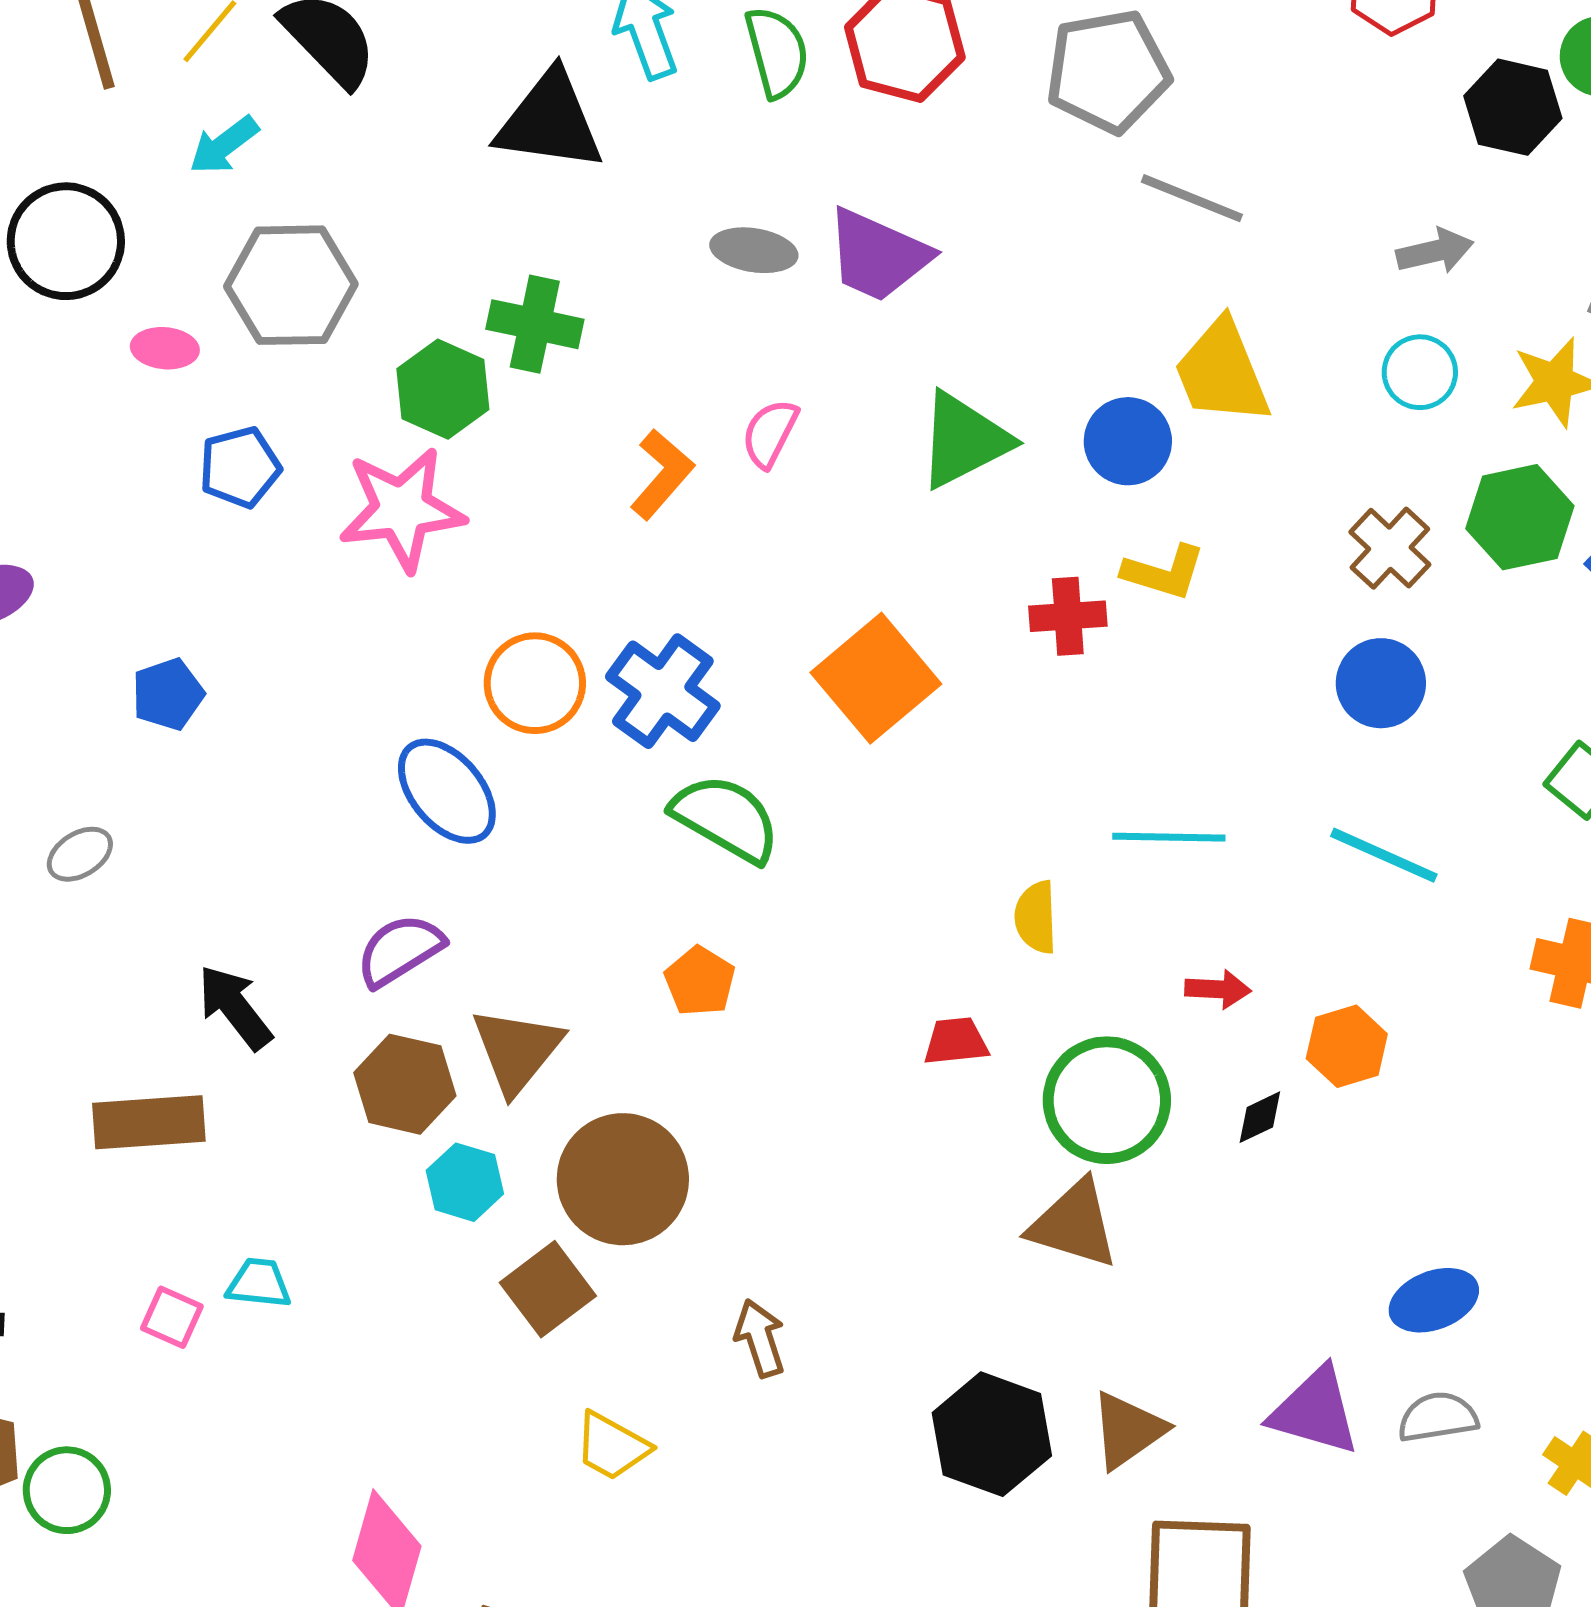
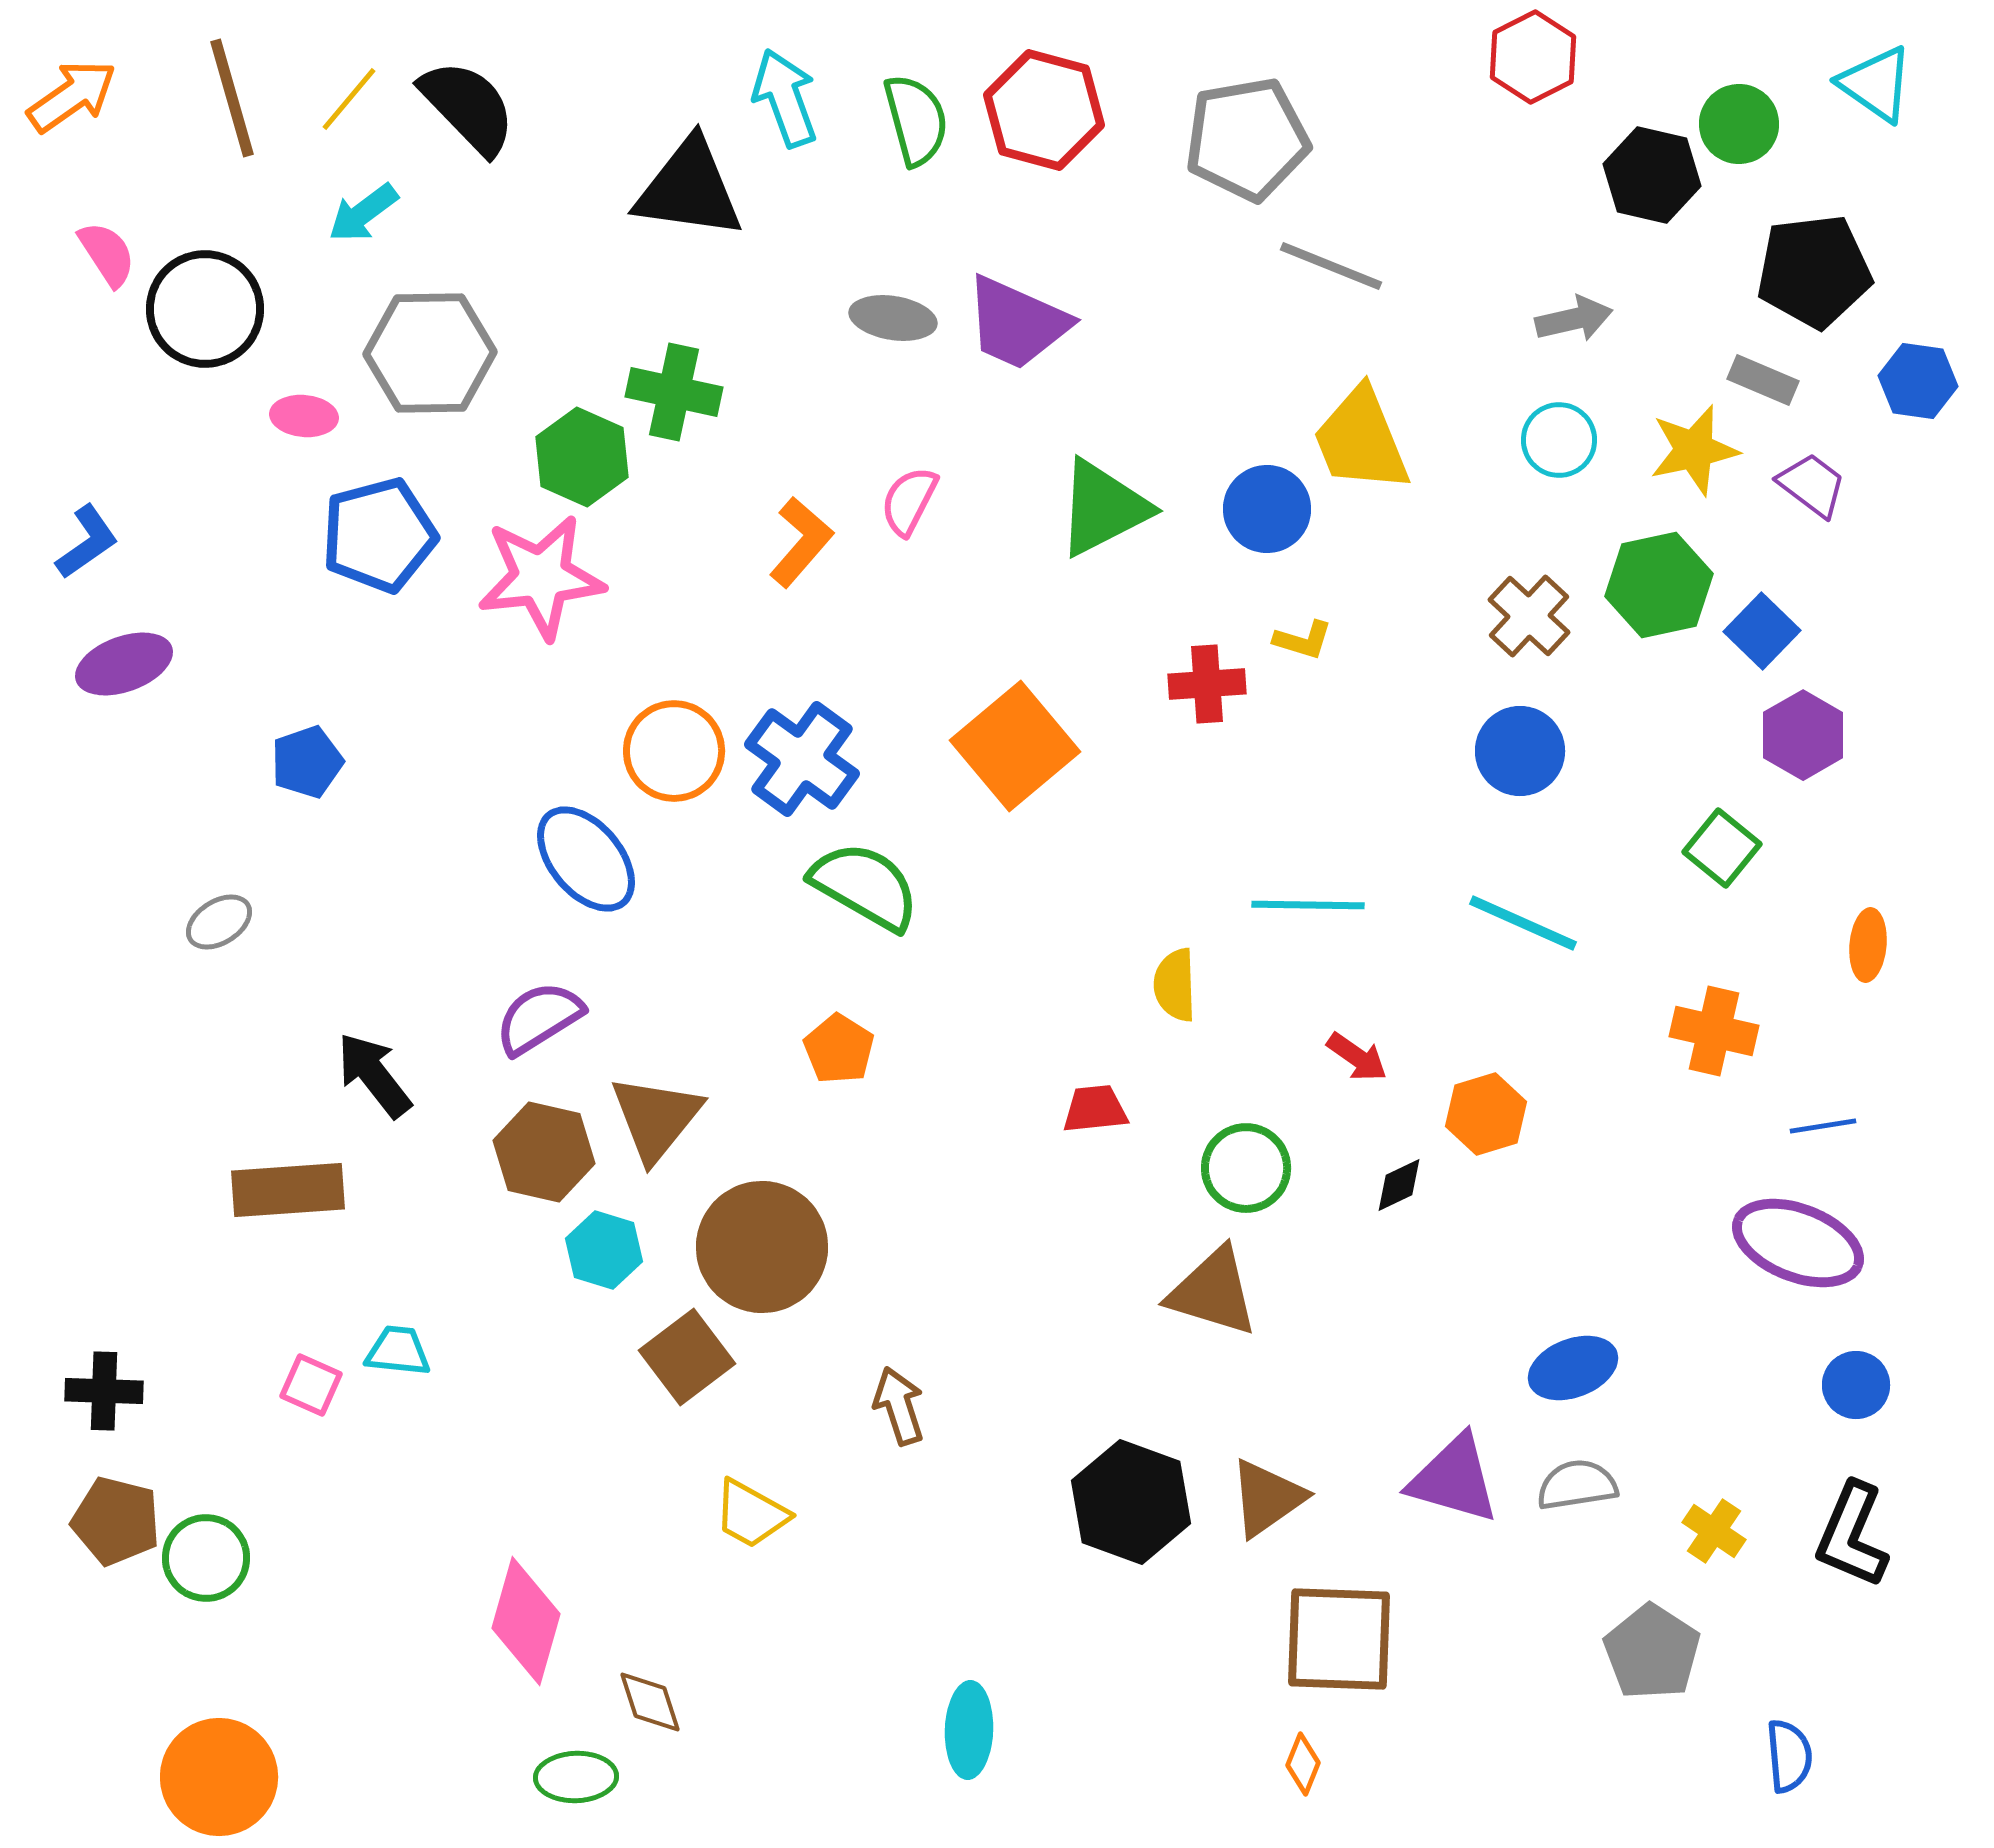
blue pentagon: (240, 467) -> (379, 535), size x1.4
yellow L-shape: (1164, 572) -> (1303, 640), size x0.7
red arrow: (1218, 989) -> (1357, 1057), turned 32
green circle: (1107, 1100) -> (1246, 1168), size x0.7

